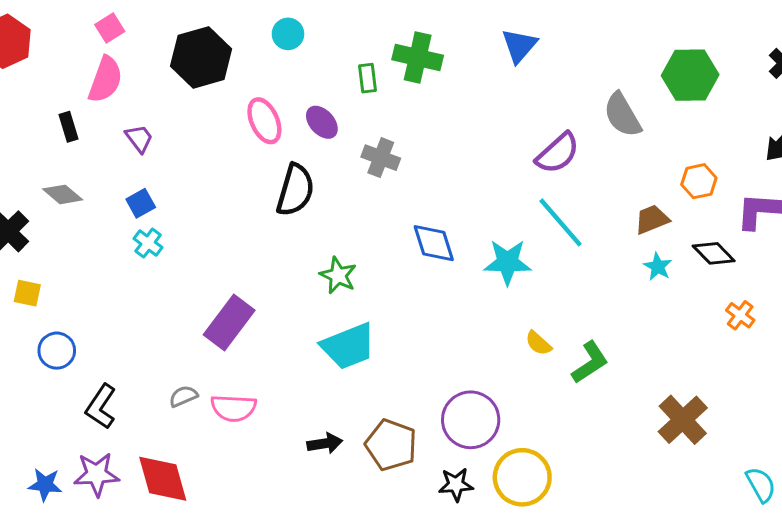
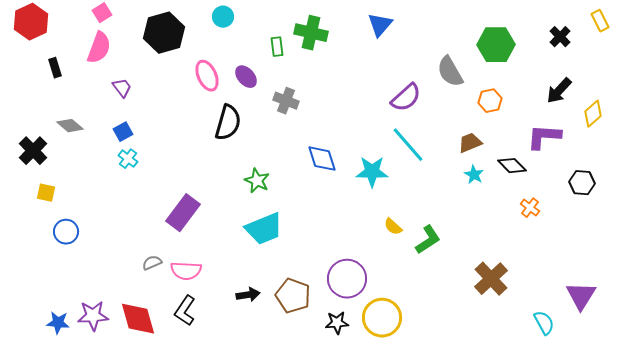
black rectangle: (69, 127) -> (55, 68), moved
orange hexagon: (699, 181) -> (490, 101), moved
black L-shape: (101, 407) -> (185, 311), moved

